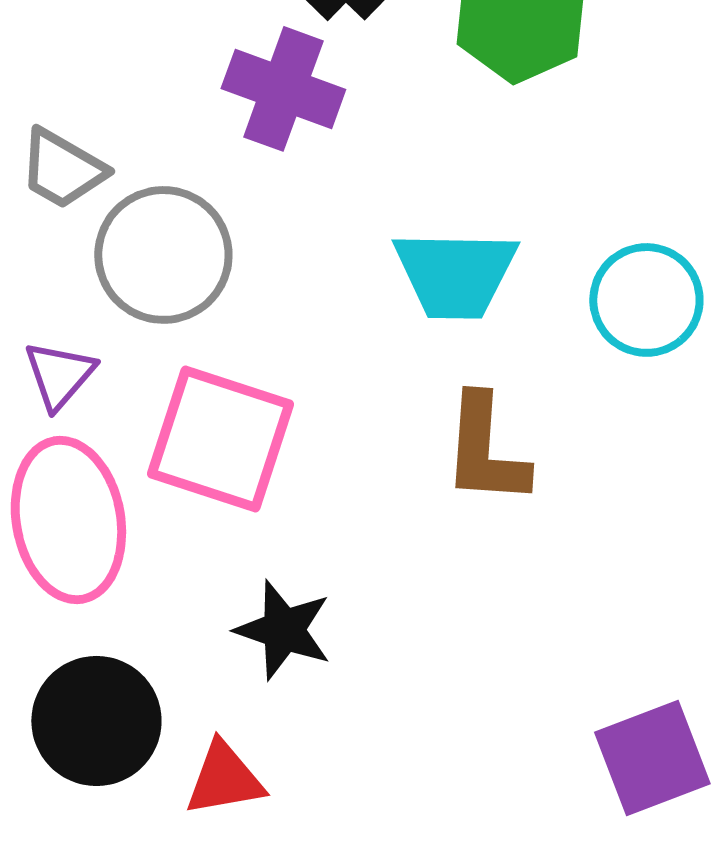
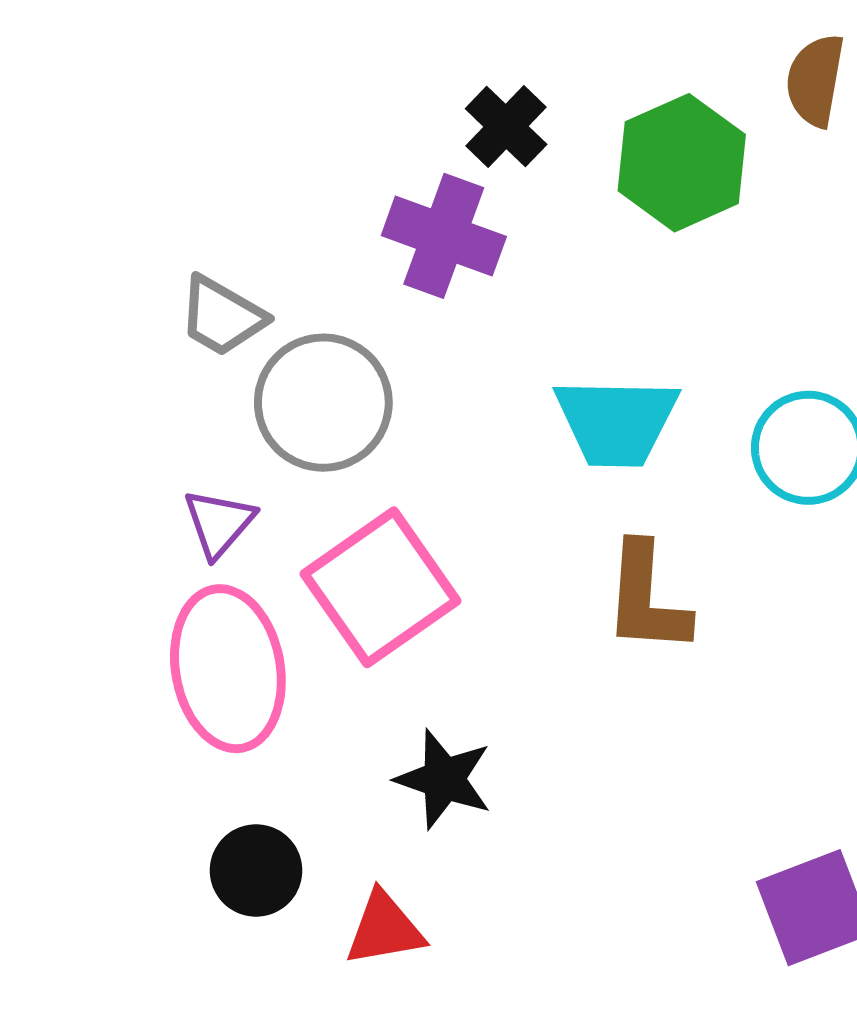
pink square: (220, 439) -> (381, 587), turned 37
black circle: (96, 721) -> (256, 870), size x0.7

